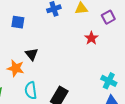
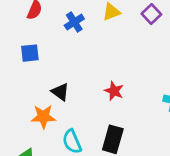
red star: (91, 38) -> (114, 91), moved

